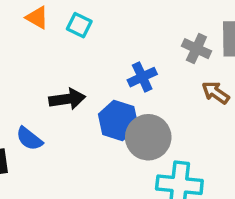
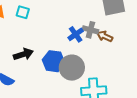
gray cross: (196, 49) -> (90, 30), moved
blue cross: (142, 77) -> (76, 34), moved

